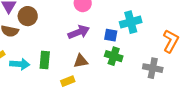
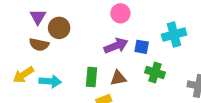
blue square: (111, 35) -> (142, 47), moved
green rectangle: (45, 60) -> (91, 77), moved

